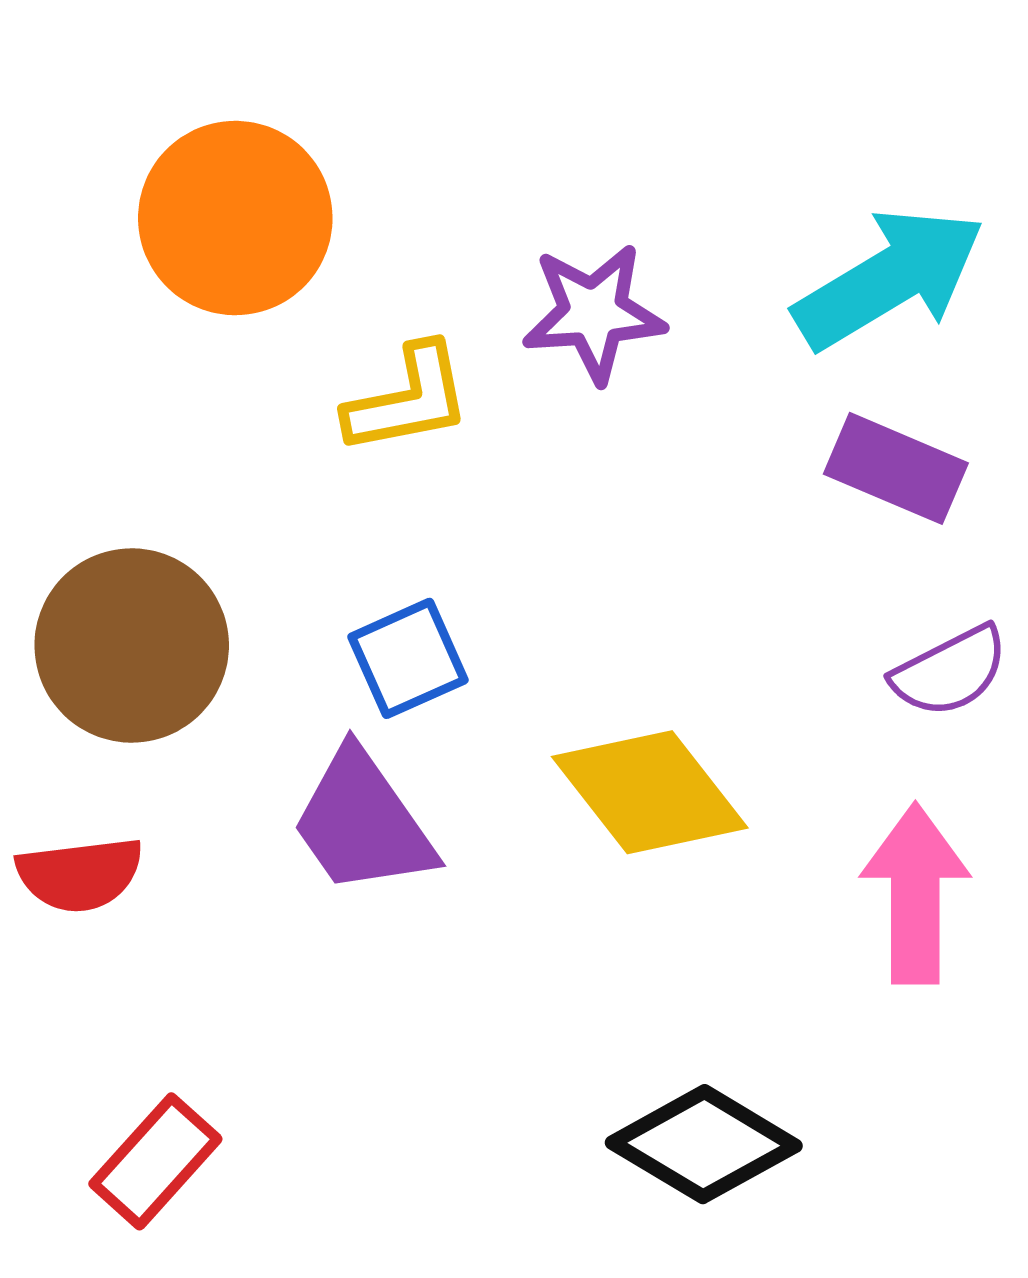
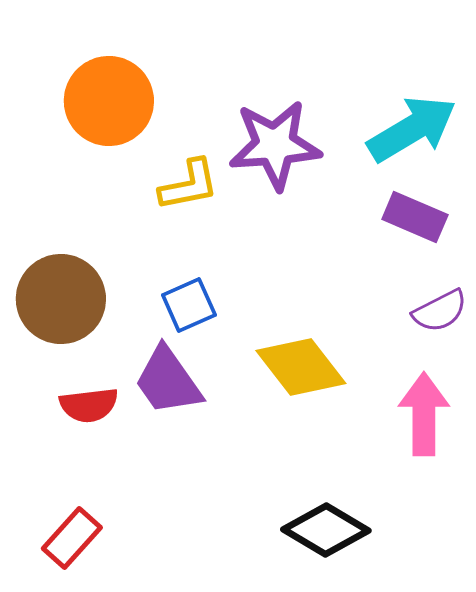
purple star: (594, 313) -> (275, 145), size x1.4
red semicircle: (80, 874) -> (89, 405), moved

